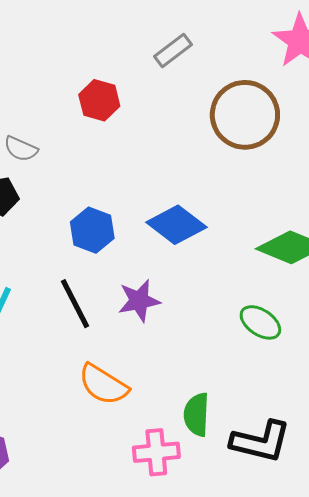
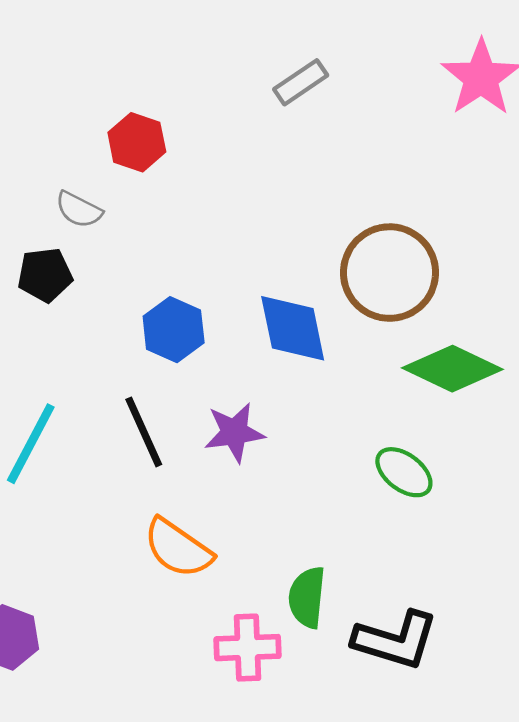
red hexagon: (99, 100) -> (137, 142), moved
brown circle: (245, 115) -> (390, 273), moved
blue diamond: (176, 225) -> (293, 328), turned 38

